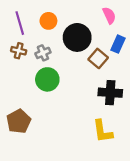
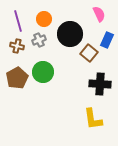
gray cross: (43, 53) -> (39, 40), moved
brown pentagon: (19, 121) -> (17, 78), moved

